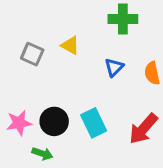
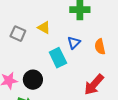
cyan rectangle: (94, 123) -> (58, 58), moved

